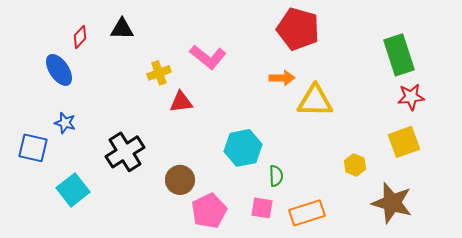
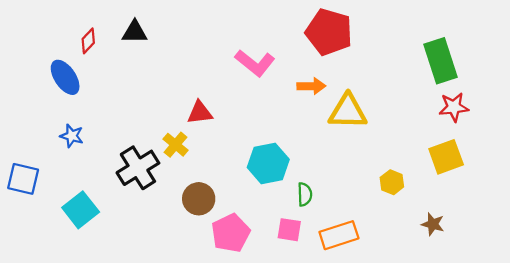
pink L-shape: (208, 57) -> (255, 63), moved
yellow cross: (159, 73) -> (175, 145), moved, turned -30
blue square: (33, 148) -> (23, 179), moved
brown star: (392, 203) -> (433, 224), size x0.5

